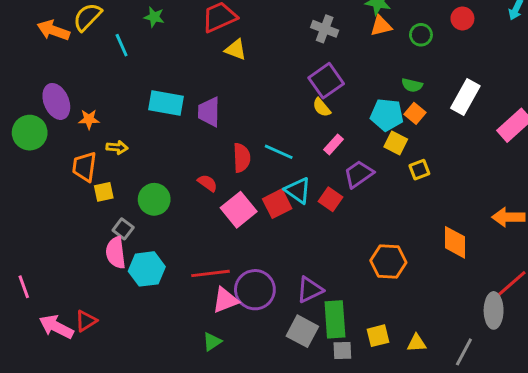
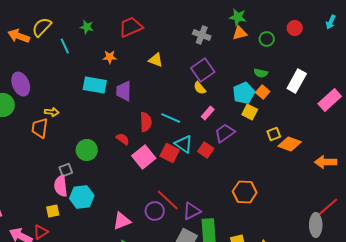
yellow triangle: (236, 50) -> (156, 60), moved
cyan pentagon: (387, 115) -> (244, 93), turned -30
orange star: (89, 119) -> (110, 57), moved
yellow arrow: (117, 147) -> (52, 112), moved
yellow square: (419, 170) -> (274, 134), moved
yellow square: (104, 192) -> (53, 211), moved
red square: (277, 204) -> (170, 153), turned -36
gray square: (123, 229) -> (66, 170), turned 32
orange diamond: (455, 242) -> (290, 144), moved, turned -70
red line: (210, 273) -> (168, 200), moved, turned 50
purple circle: (255, 290) -> (155, 211), size x0.7
pink triangle: (225, 300) -> (122, 221), moved

